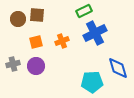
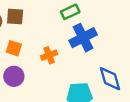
orange cross: (62, 41) -> (49, 55), moved
orange square: (36, 42) -> (14, 48), turned 32

